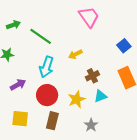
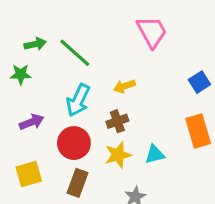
green arrow: (13, 25) -> (35, 44), moved
brown cross: (92, 76) -> (117, 121), moved
yellow square: (20, 119) -> (29, 174), turned -30

